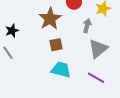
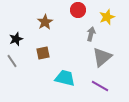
brown star: (50, 19) -> (45, 22), moved, size x0.7
brown square: (56, 45) -> (43, 53), moved

